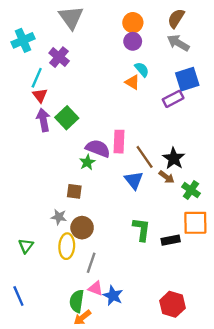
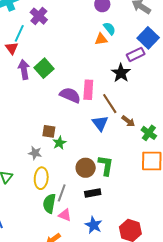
blue square: (187, 79) -> (148, 38), turned -30
orange triangle: (132, 82) -> (101, 39), turned -40
red triangle: (40, 95) -> (12, 48), moved
black star: (174, 158) -> (121, 73), moved
green star: (87, 162) -> (59, 143), moved
brown circle: (82, 228) -> (86, 168), moved
black rectangle: (171, 240) -> (93, 193), moved
blue star: (113, 296) -> (94, 225), moved
green semicircle: (77, 301) -> (49, 203), moved

